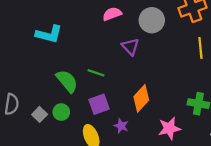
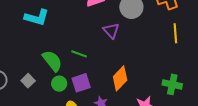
green circle: (61, 112) -> (59, 84), moved
gray square: (40, 114) -> (28, 81), moved

